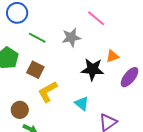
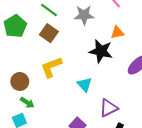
orange triangle: (112, 56) -> (117, 32), moved
brown square: (35, 70) -> (49, 33), moved

